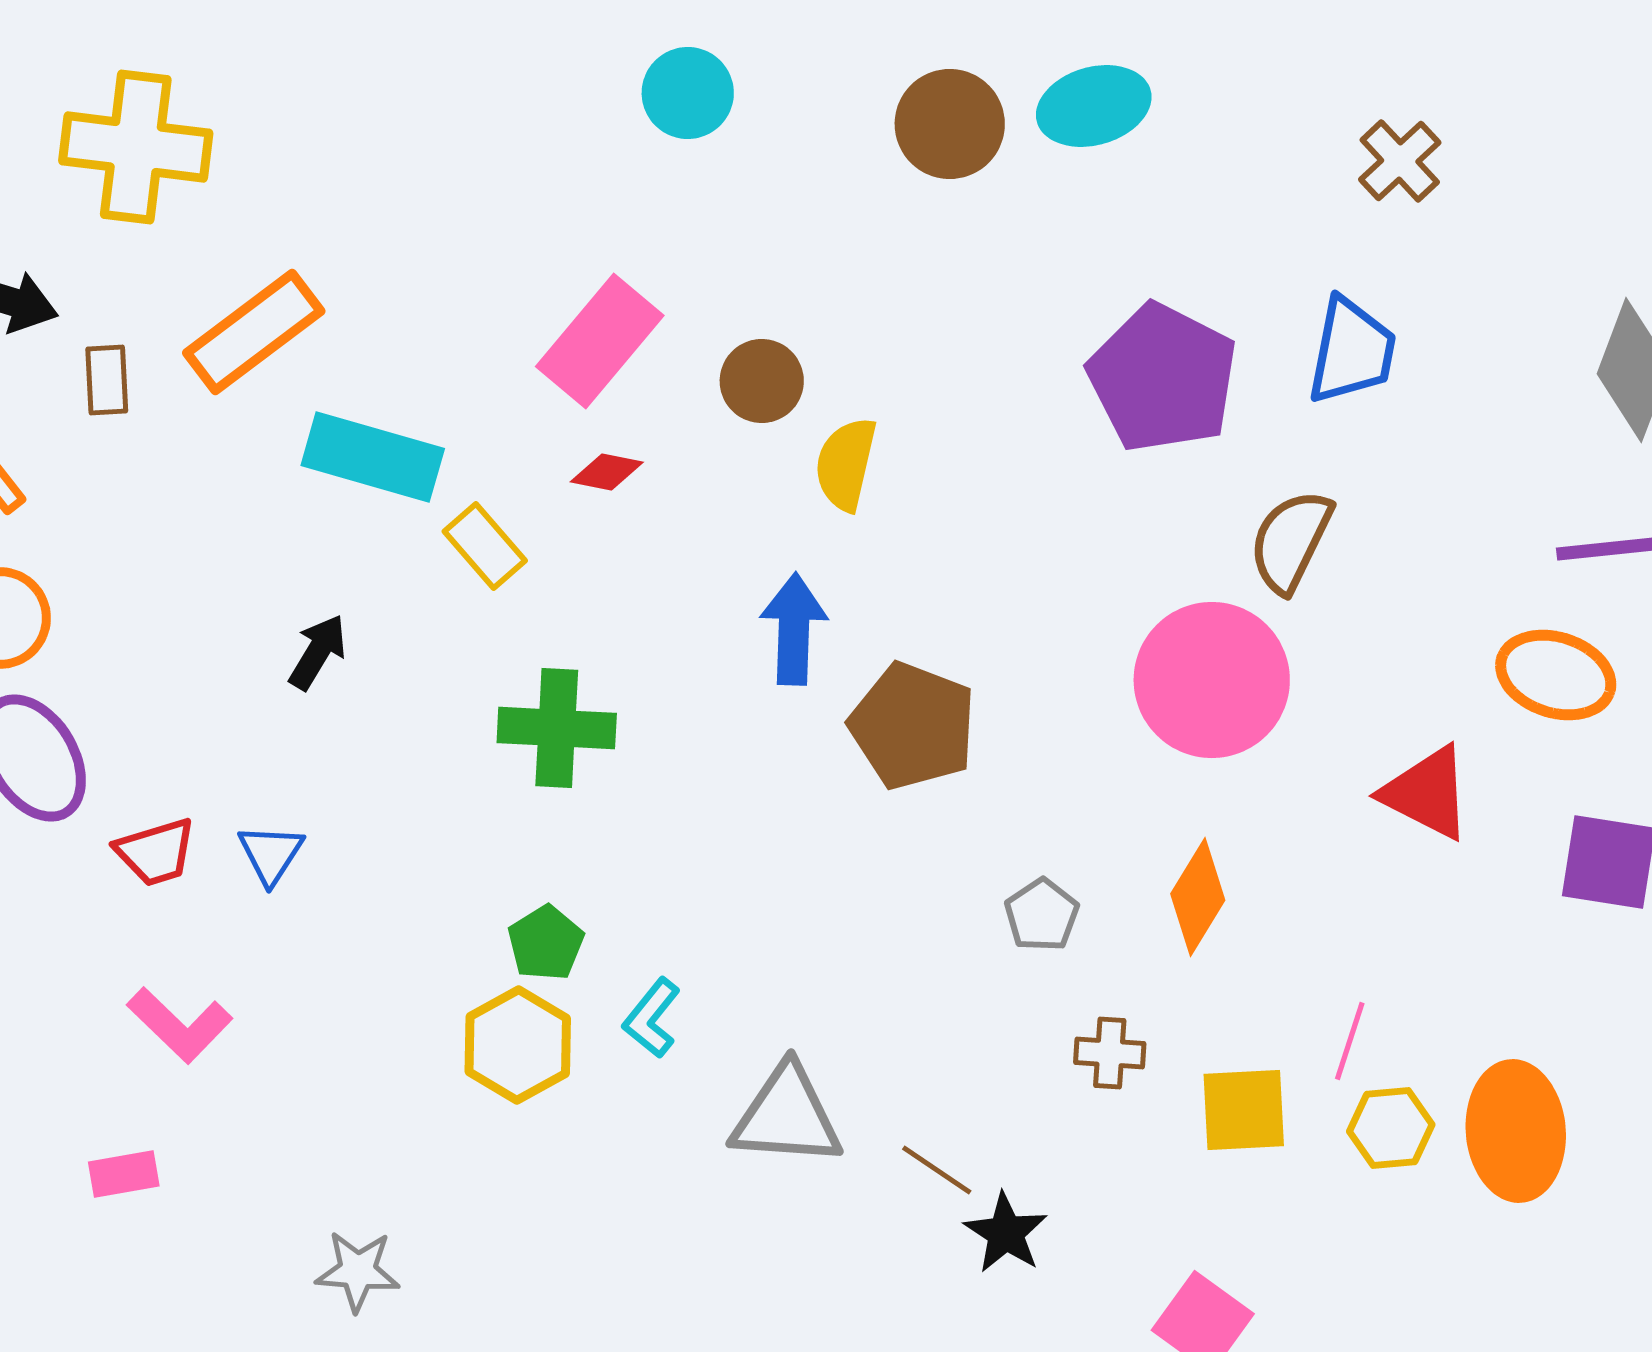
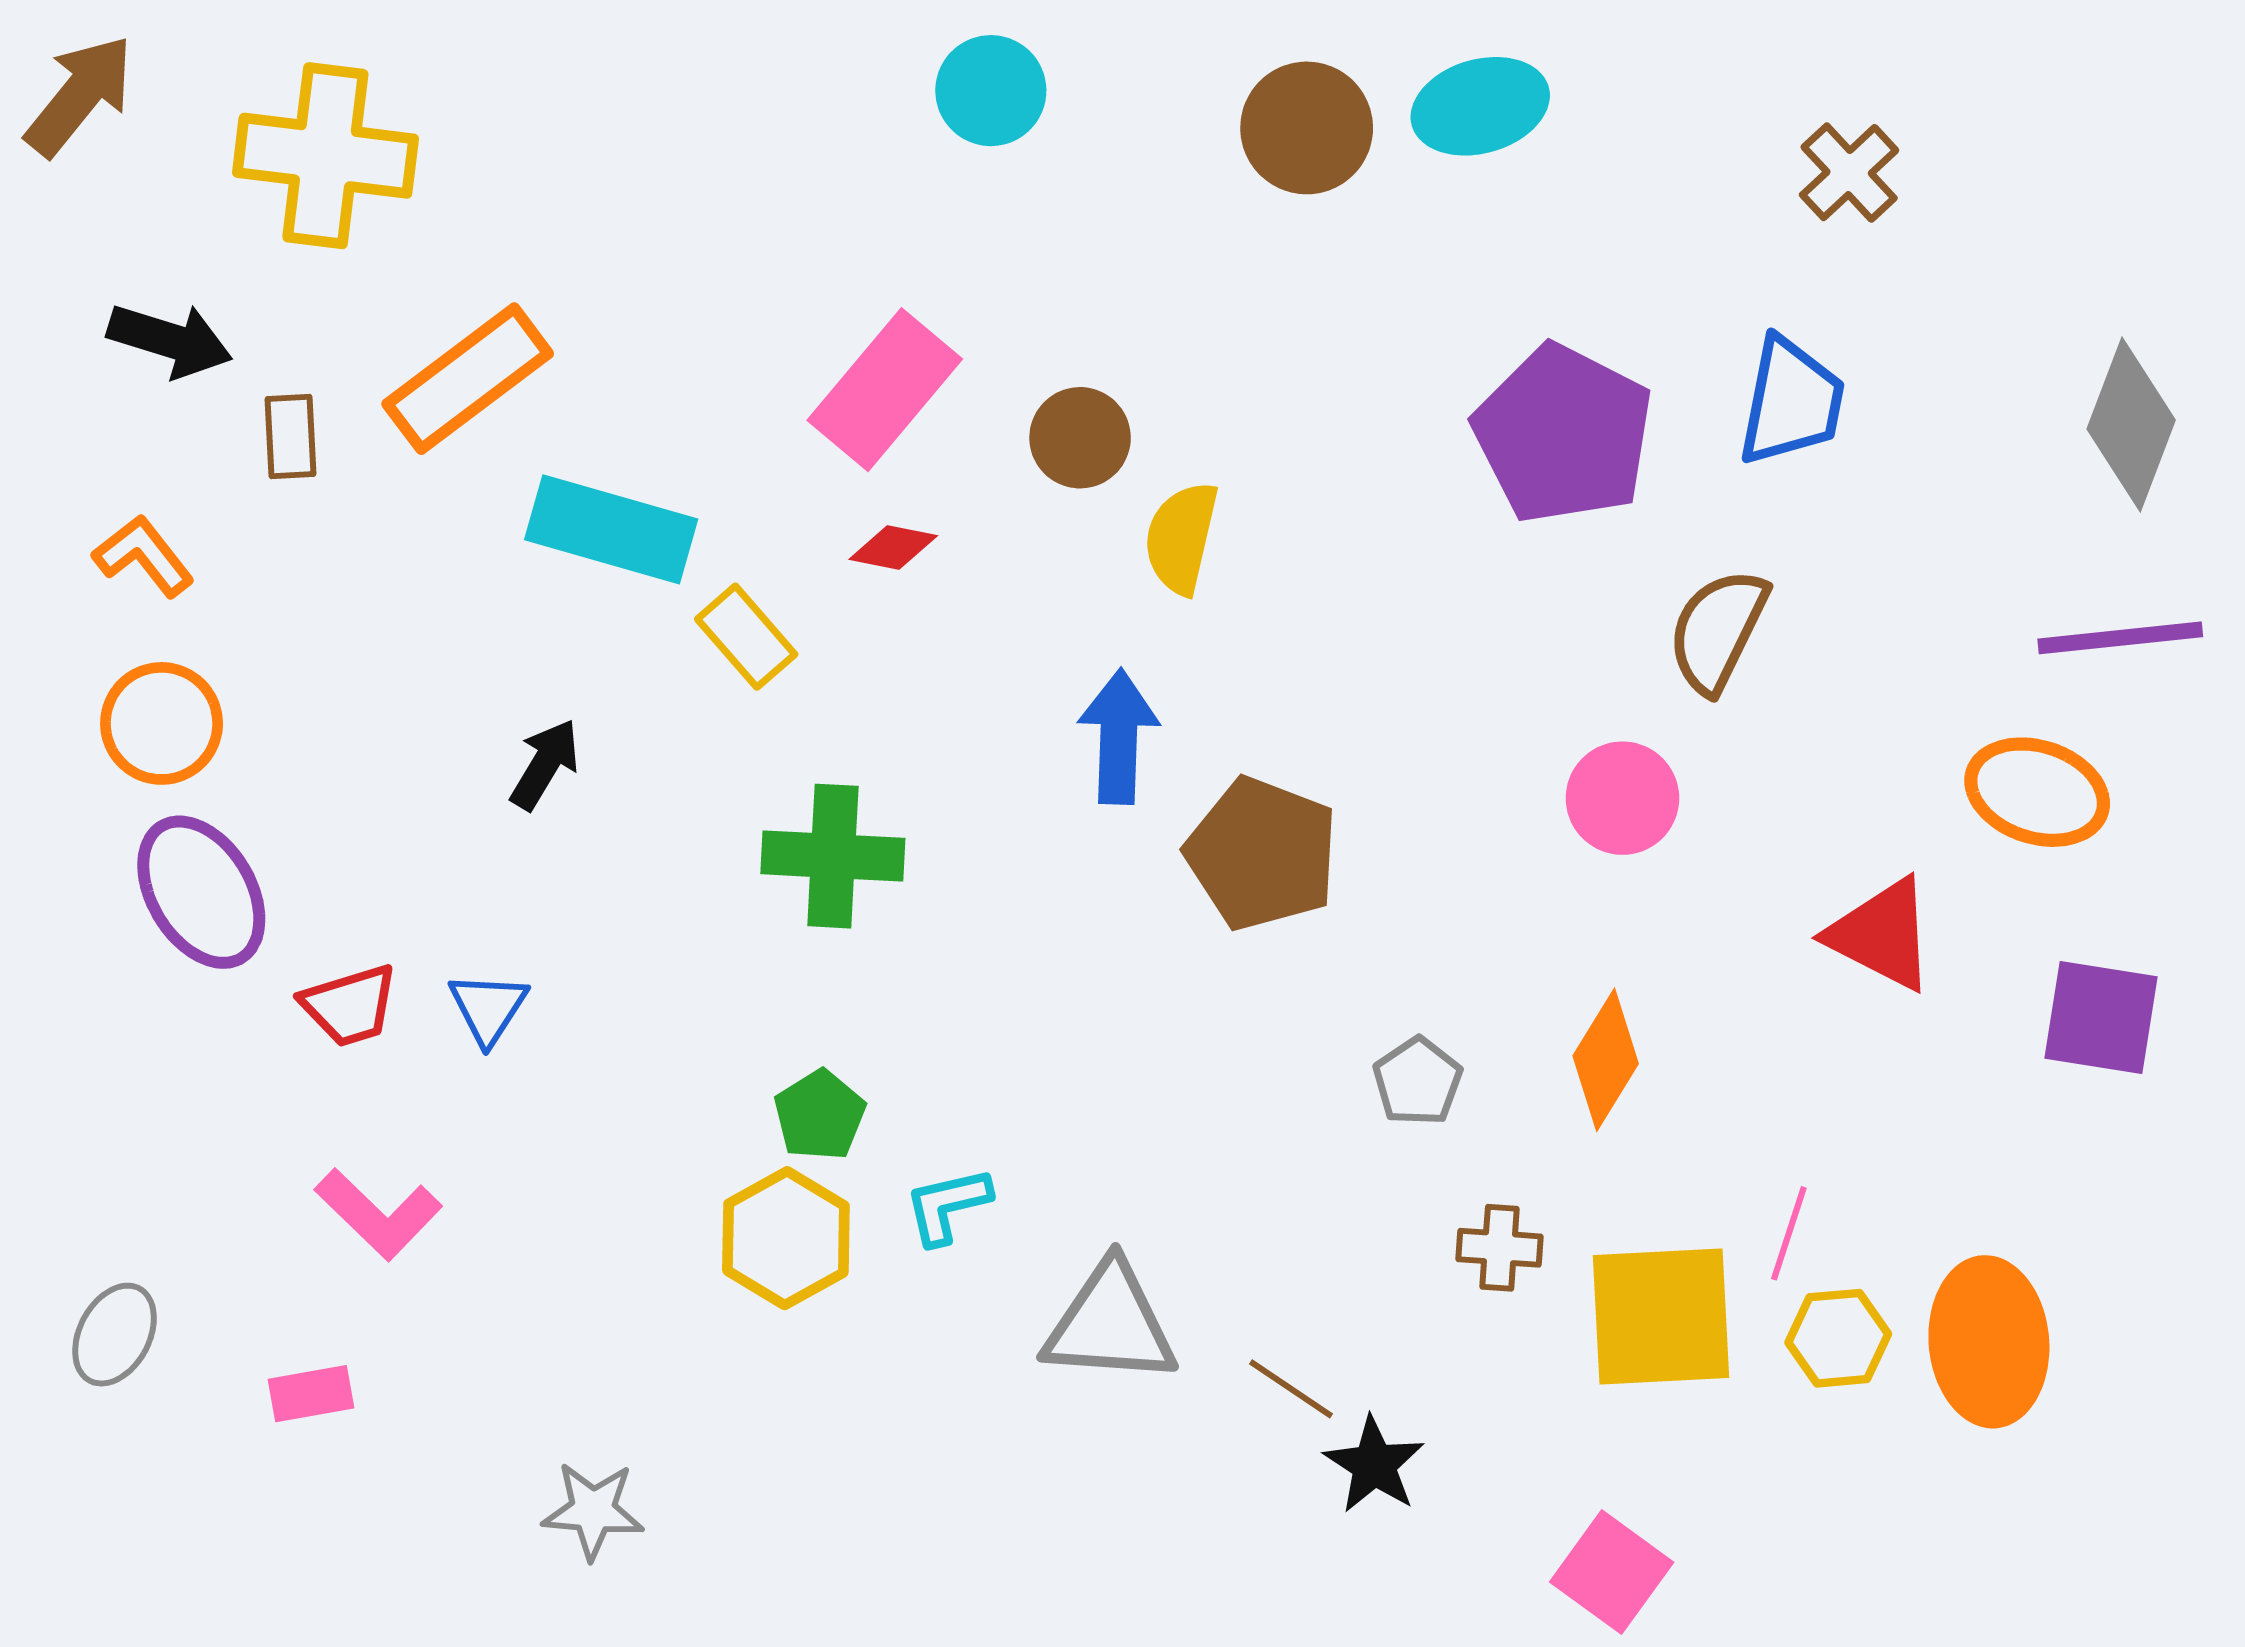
pink circle: (1212, 680) -> (1622, 798), size x0.6
cyan L-shape: (652, 1018) -> (947, 1206), turned 38
yellow square: (1244, 1110) -> (1661, 1316), size x1.4

